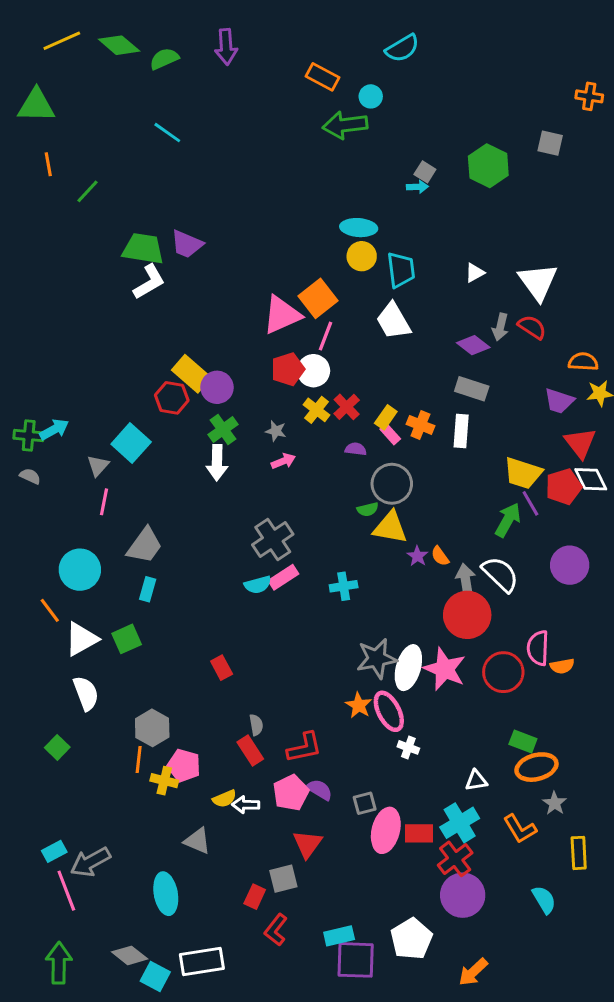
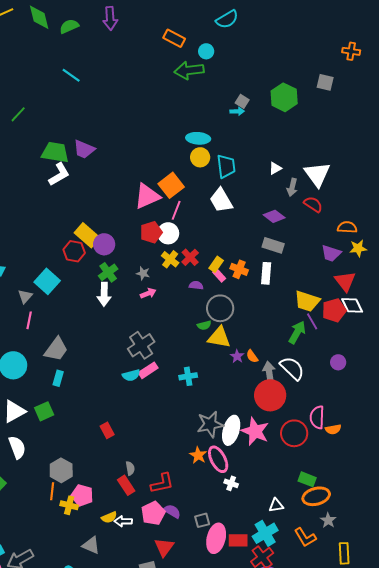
green diamond: (119, 45) -> (39, 17), turned 36
gray arrow: (500, 327) -> (292, 187), moved
purple circle: (570, 565) -> (338, 362), size x0.6

